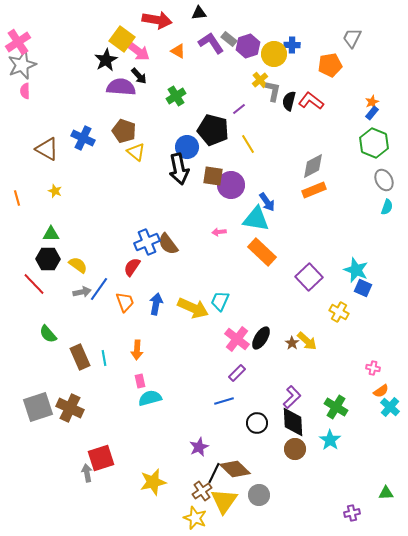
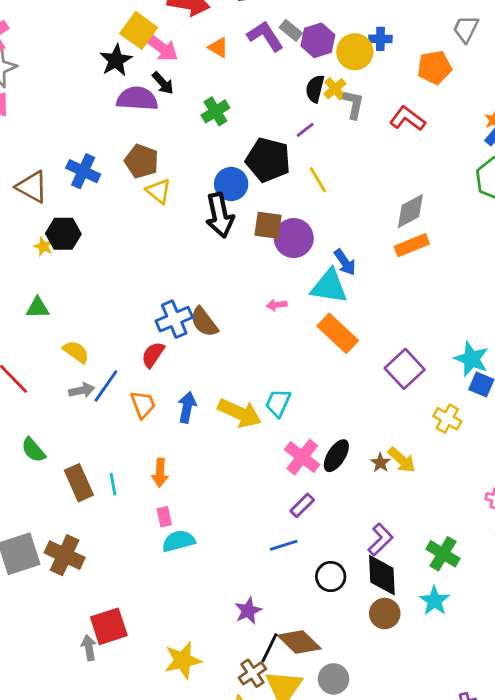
black semicircle: (289, 101) -> (315, 89), moved
black hexagon: (48, 259) -> (63, 234), moved

